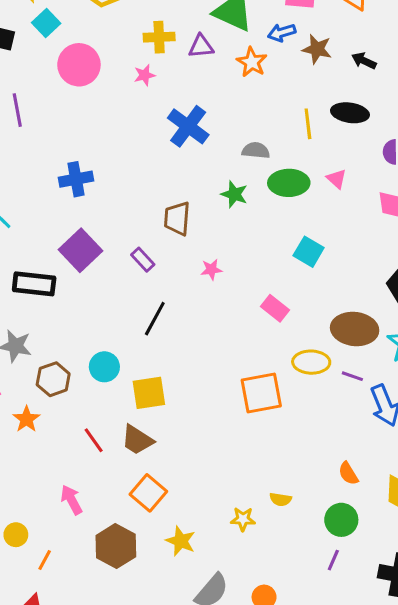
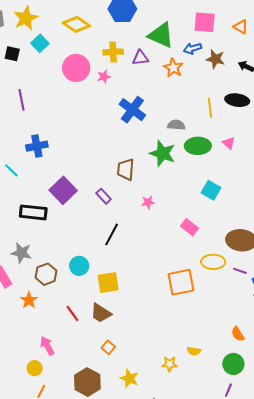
pink circle: (79, 65) -> (76, 68), moved
blue cross: (76, 179) -> (37, 146), moved
green star: (234, 194) -> (163, 153), size x1.5
orange square: (148, 493) -> (108, 347), size x0.6
pink arrow: (71, 500) -> (47, 346), moved
yellow circle: (16, 535) -> (35, 368), moved

